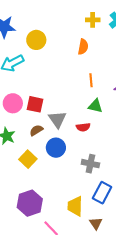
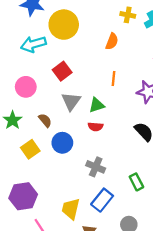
yellow circle: (36, 40) -> (64, 25), size x1.4
red square: (35, 104) -> (62, 71), moved, turned 30
green triangle: (95, 106) -> (97, 105), moved, turned -42
gray triangle: (57, 119) -> (71, 101), moved
brown semicircle: (36, 130) -> (45, 120), turned 72

